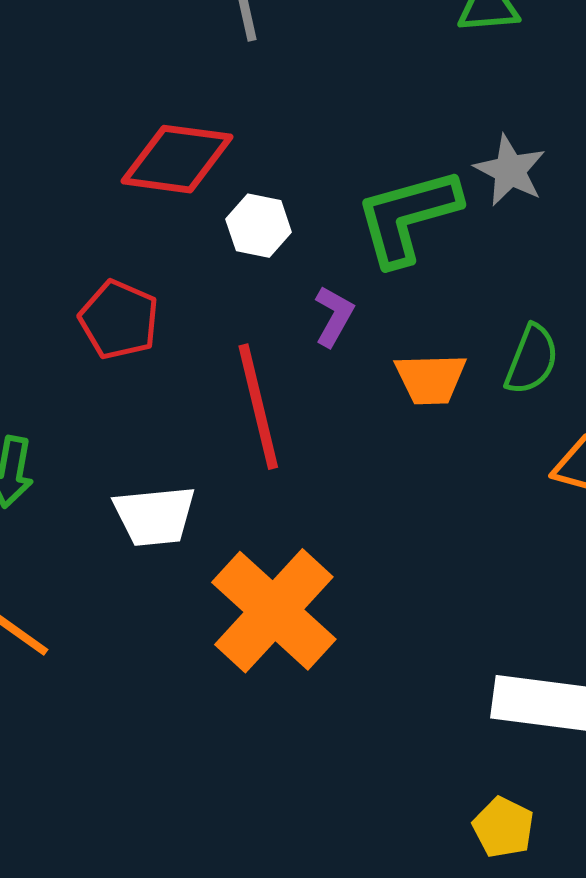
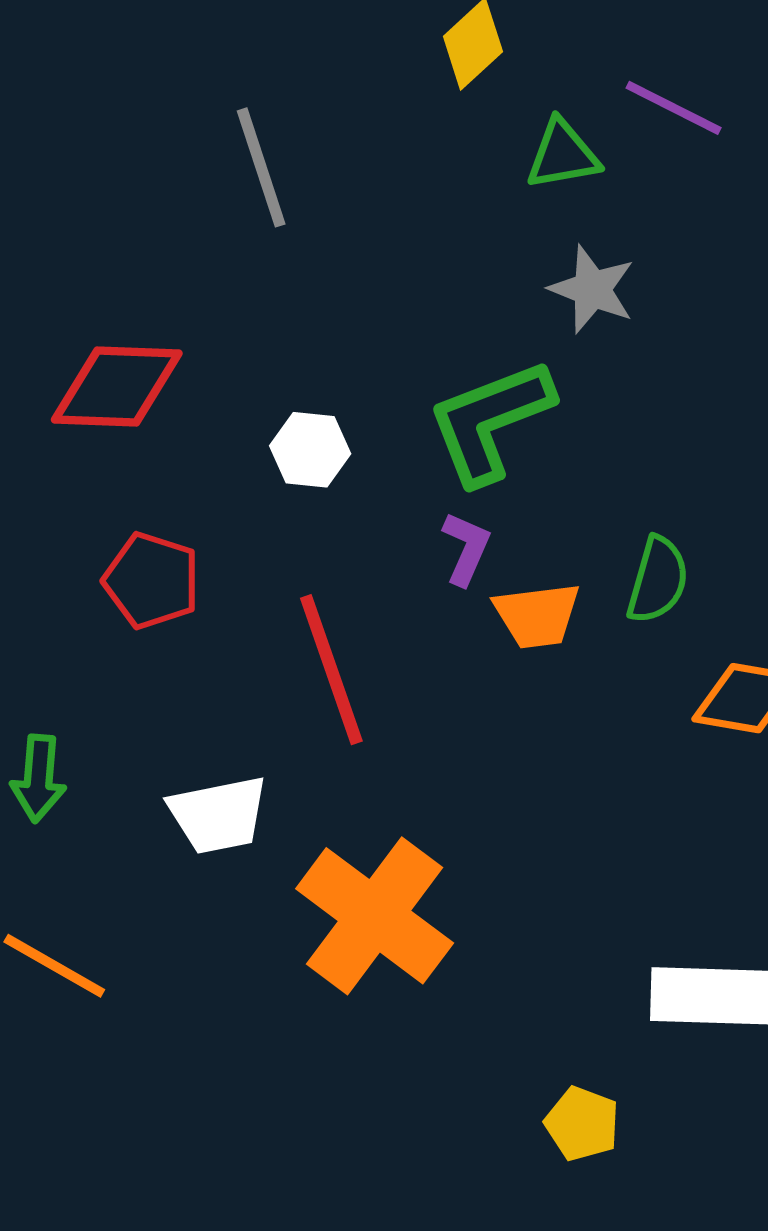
red diamond: (177, 159) -> (117, 386), moved
gray star: (510, 170) -> (592, 289), moved
purple L-shape: (334, 316) -> (466, 548), moved
yellow pentagon: (503, 827) -> (582, 1124), moved

